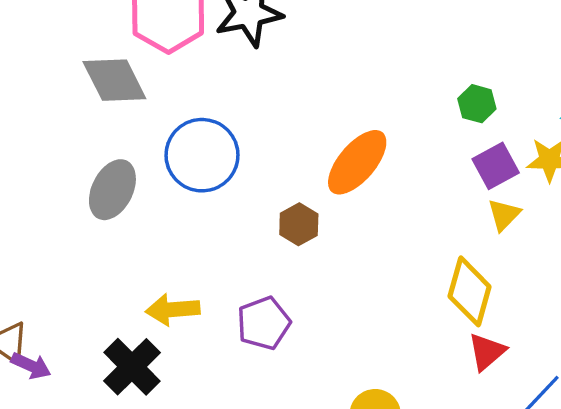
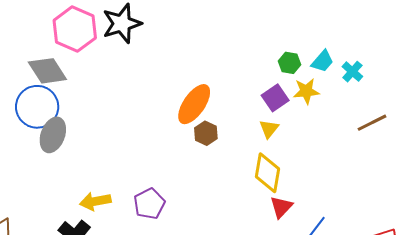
green hexagon: (477, 104) -> (289, 63), moved
blue circle: (202, 155) -> (37, 107), moved
yellow triangle: (504, 215) -> (269, 129), moved
brown hexagon: (299, 224) -> (206, 133), moved

